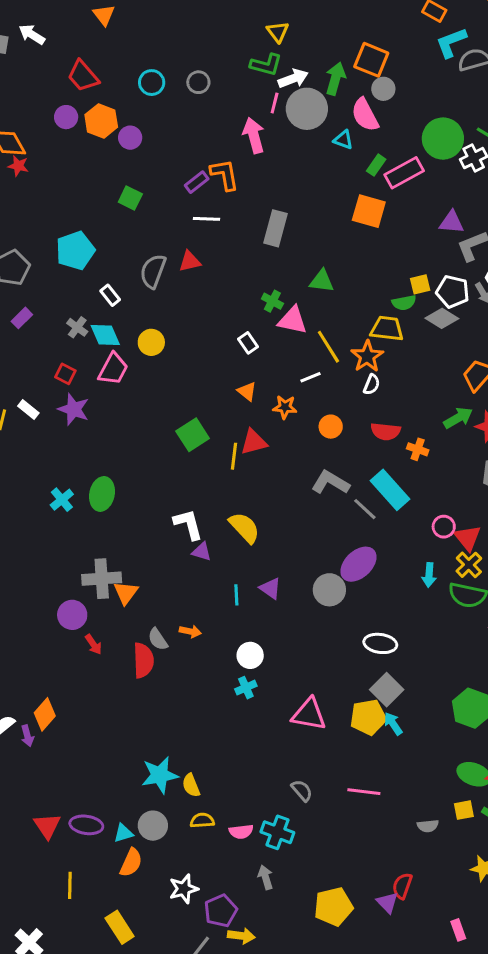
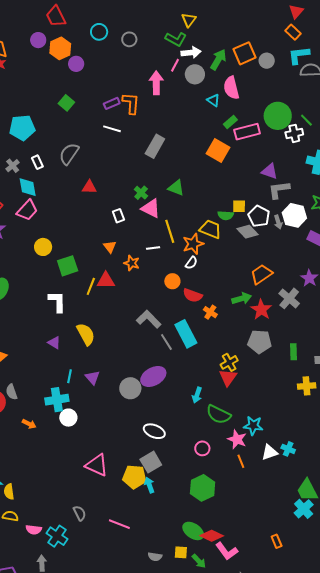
orange square: (371, 60) -> (244, 53), turned 30
gray circle: (383, 89) -> (267, 61), moved
gray circle: (307, 109) -> (195, 74), size x0.7
red triangle: (190, 261) -> (89, 187), moved
gray cross: (77, 327) -> (13, 166), moved
yellow circle: (151, 342) -> (43, 247), moved
orange circle: (331, 427) -> (172, 281), moved
white L-shape: (188, 524) -> (57, 302), moved
pink circle: (444, 527) -> (202, 448), moved
yellow cross: (469, 565) -> (229, 362), moved
orange arrow: (190, 631) -> (29, 424), moved
cyan cross: (246, 688) -> (57, 400), moved, size x1.6

